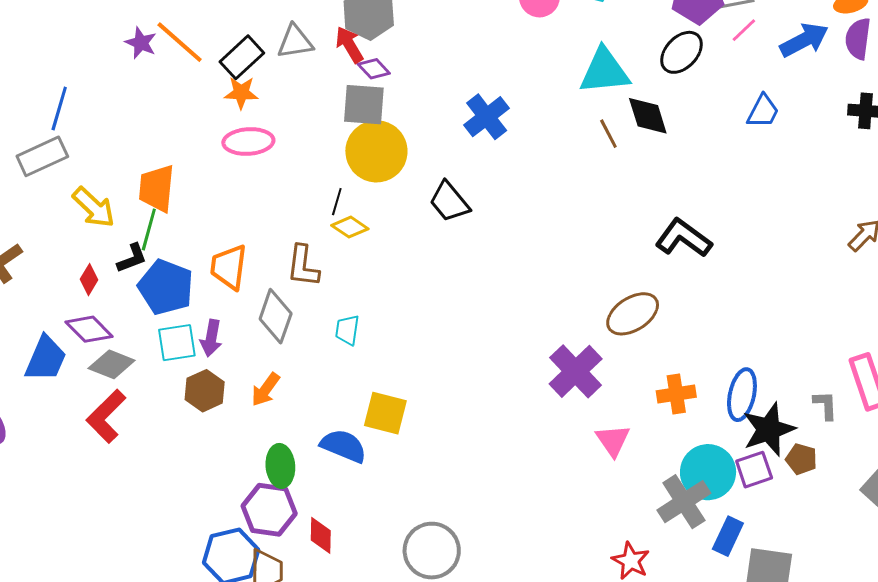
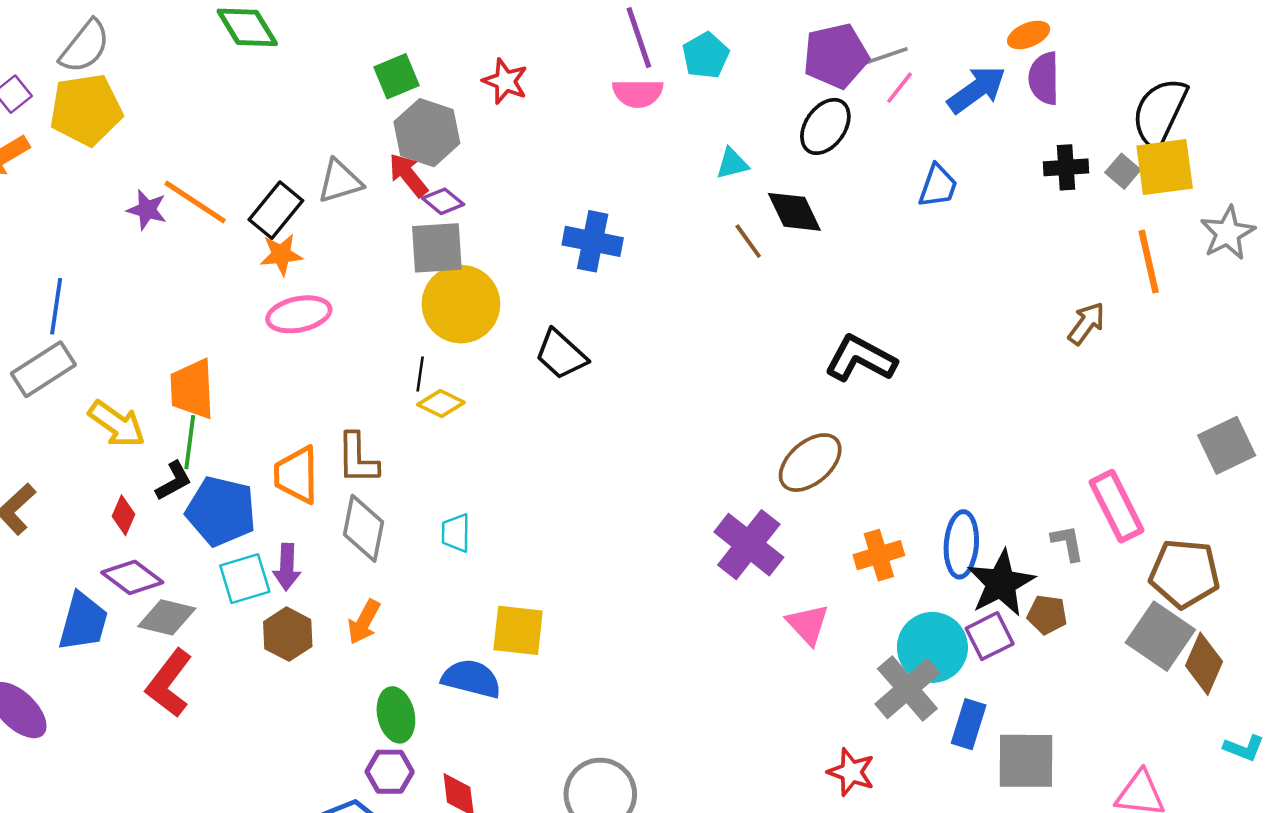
cyan triangle: (604, 71) -> (732, 164), size x0.5
blue cross: (487, 117) -> (593, 241), turned -33
brown L-shape: (303, 266) -> (358, 459), moved
purple hexagon: (269, 510) -> (390, 772), size x0.7

